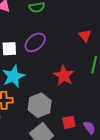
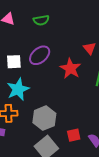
red star: (64, 76) -> (70, 68), moved

